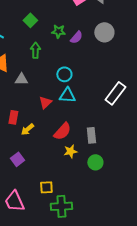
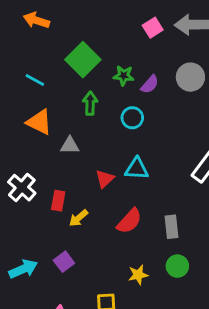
green square: (30, 20) -> (83, 60), size x1.6
cyan circle: (64, 74) -> (132, 118), moved
yellow star: (70, 151) -> (138, 275), moved

